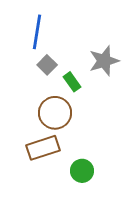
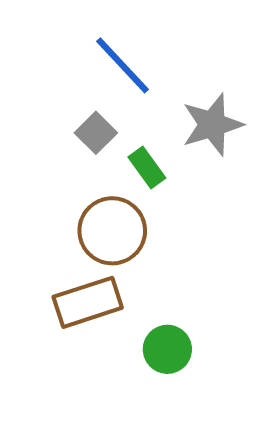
blue line: (37, 32) -> (122, 65), moved, turned -52

